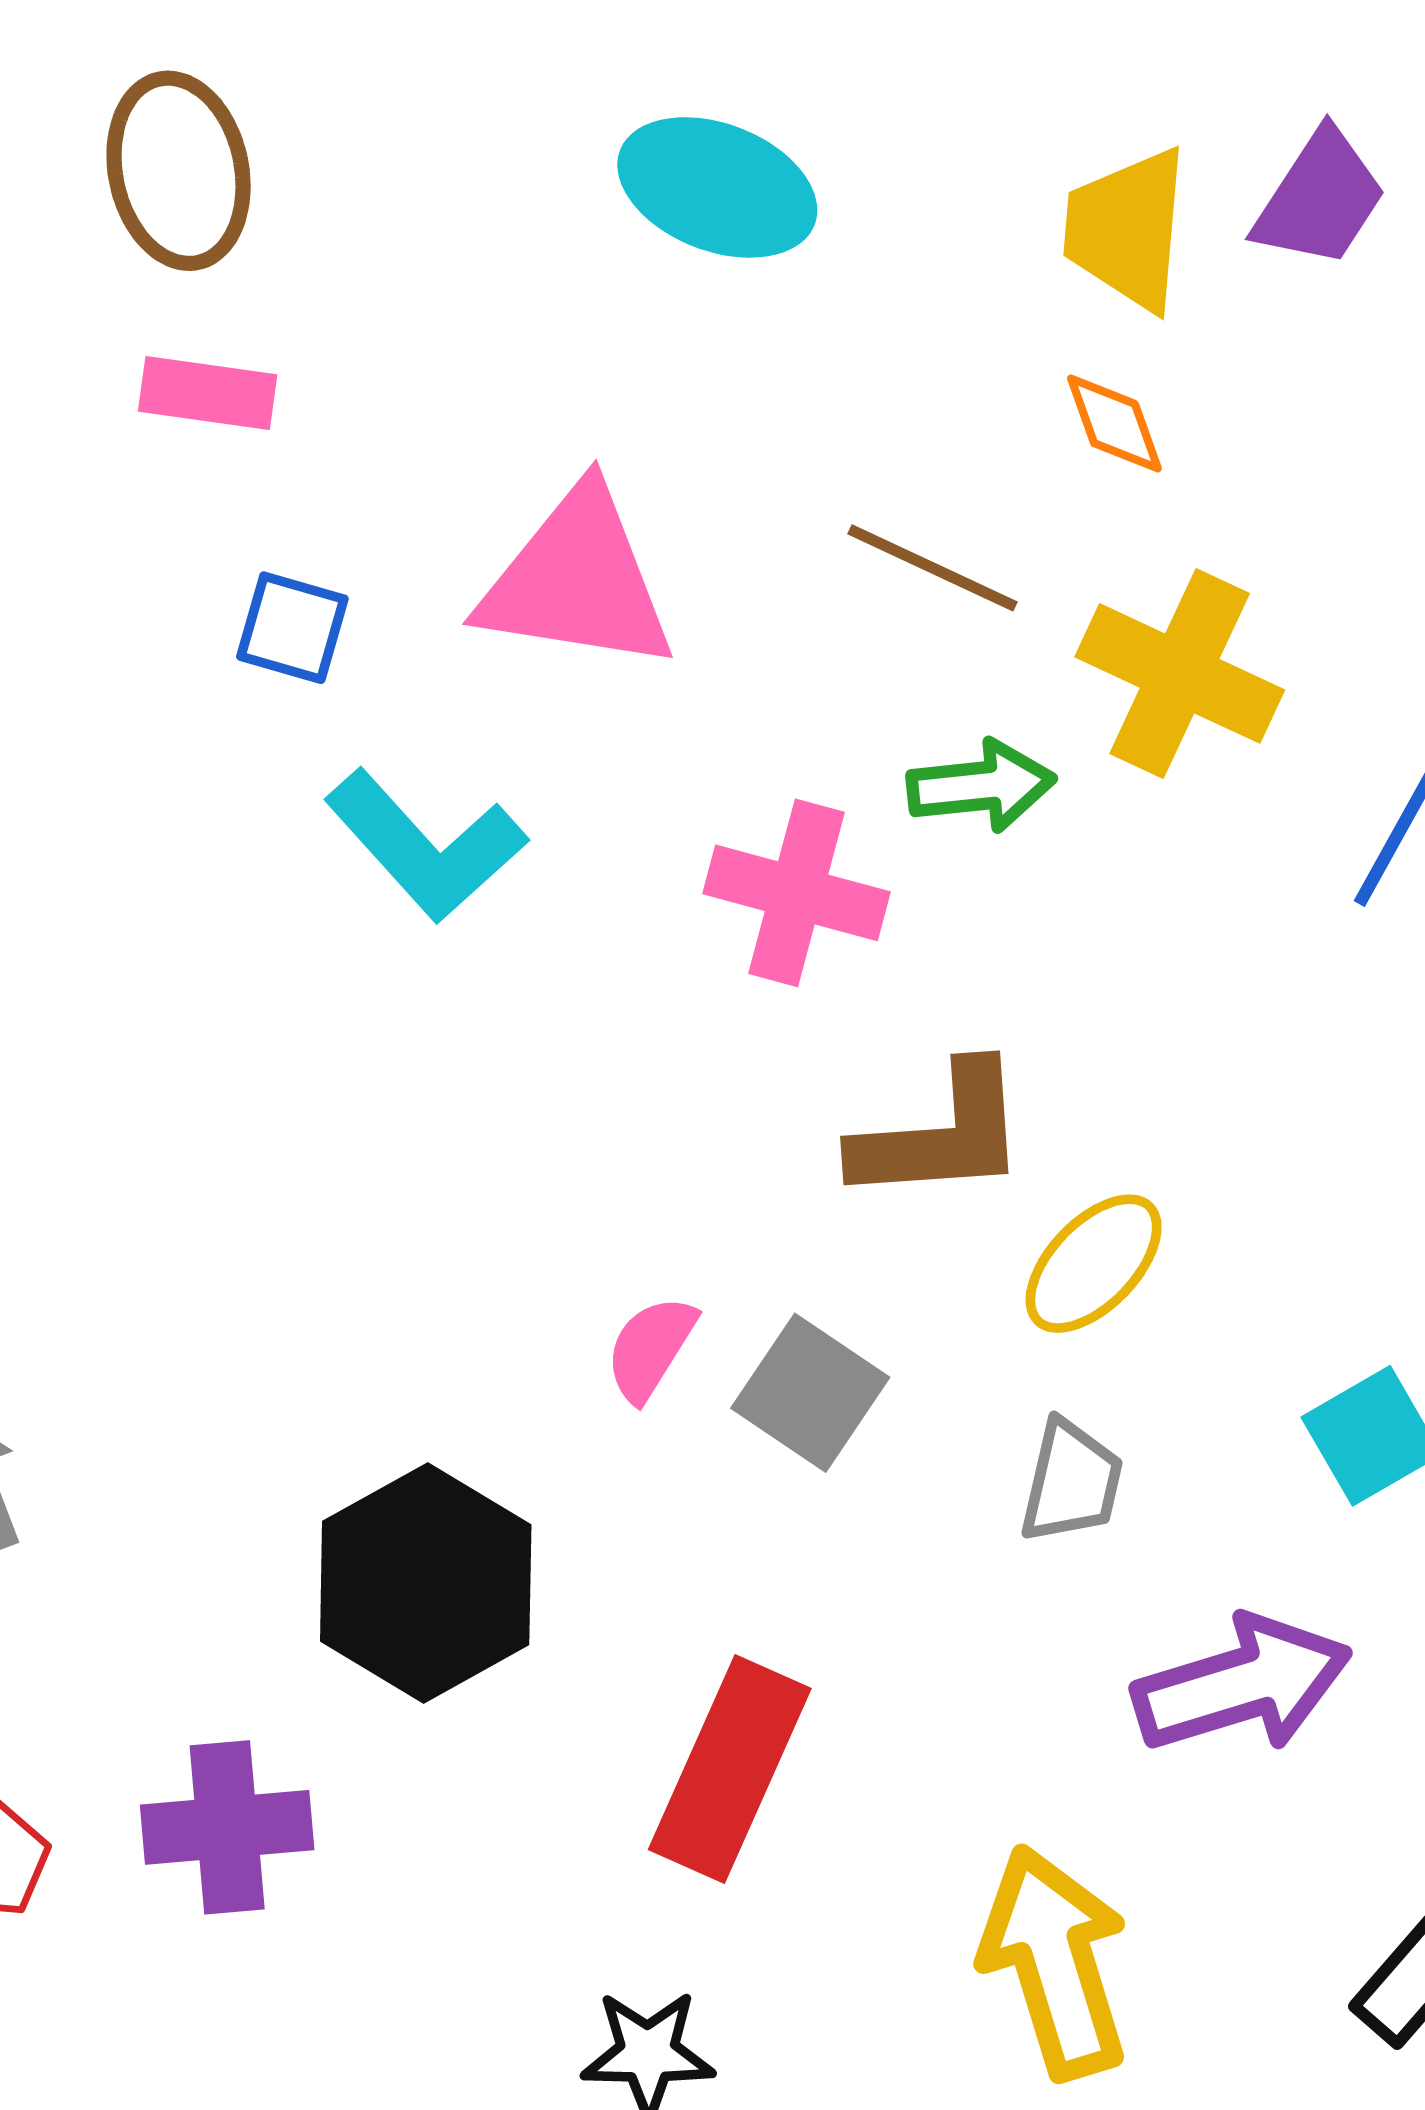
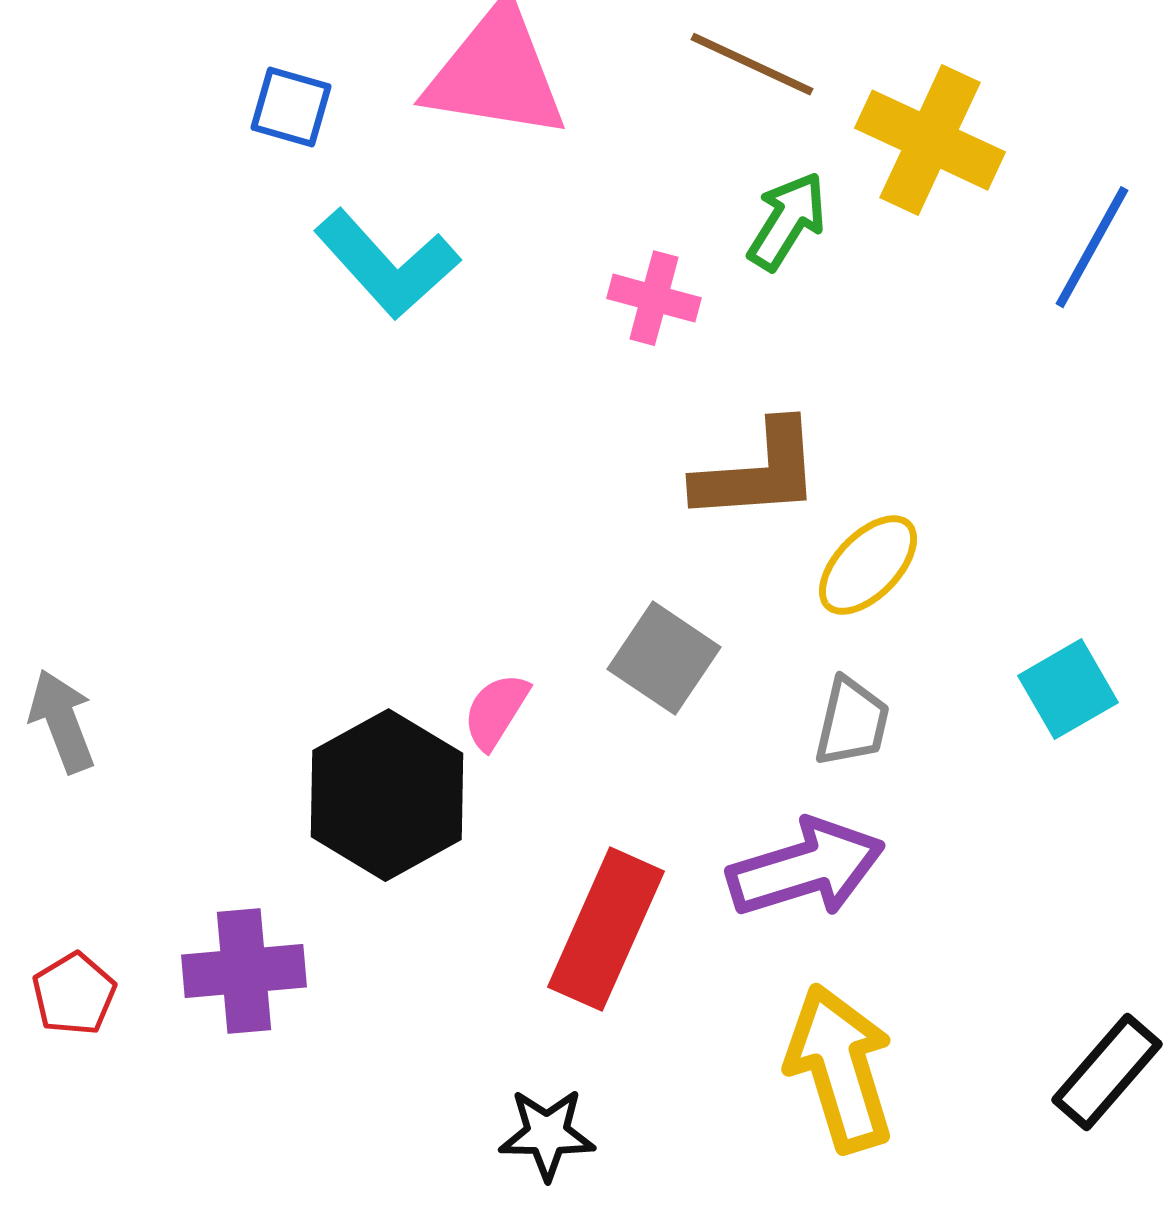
green arrow: (981, 786) -> (787, 221), turned -52
pink cross: (796, 893) -> (654, 298), size x0.7
pink semicircle: (651, 1348) -> (496, 711), moved
purple arrow: (1242, 1684) -> (806, 868), moved

